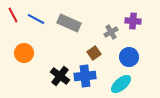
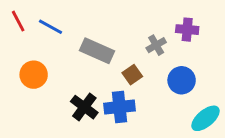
gray rectangle: (69, 23) -> (97, 51), moved
cyan ellipse: (121, 84) -> (206, 118), moved

